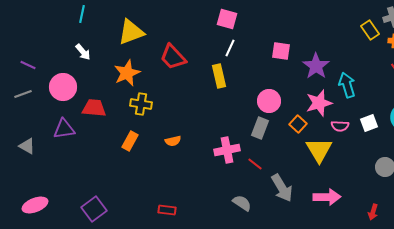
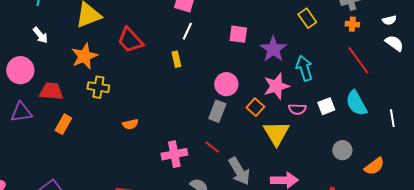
yellow rectangle: (370, 30) -> (307, 18), moved
yellow rectangle: (219, 76) -> (176, 59), size x0.7
orange rectangle: (130, 141) -> (63, 124), moved
pink cross: (227, 150) -> (174, 154), moved

